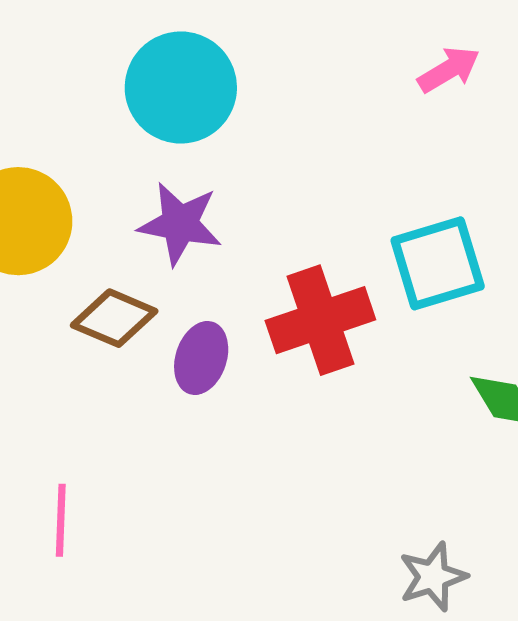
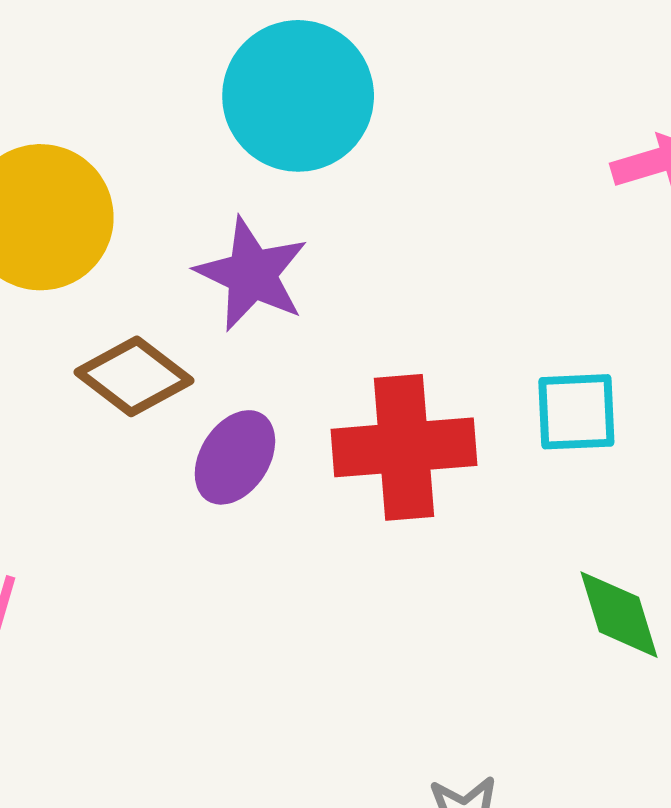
cyan square: (438, 263) -> (576, 412), size x0.7

